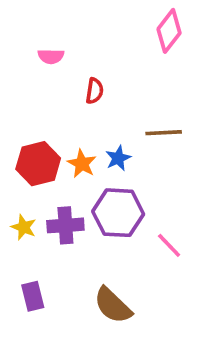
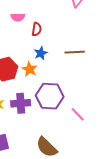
pink semicircle: (51, 56) -> (18, 17), moved
blue star: (118, 158) -> (41, 53), moved

